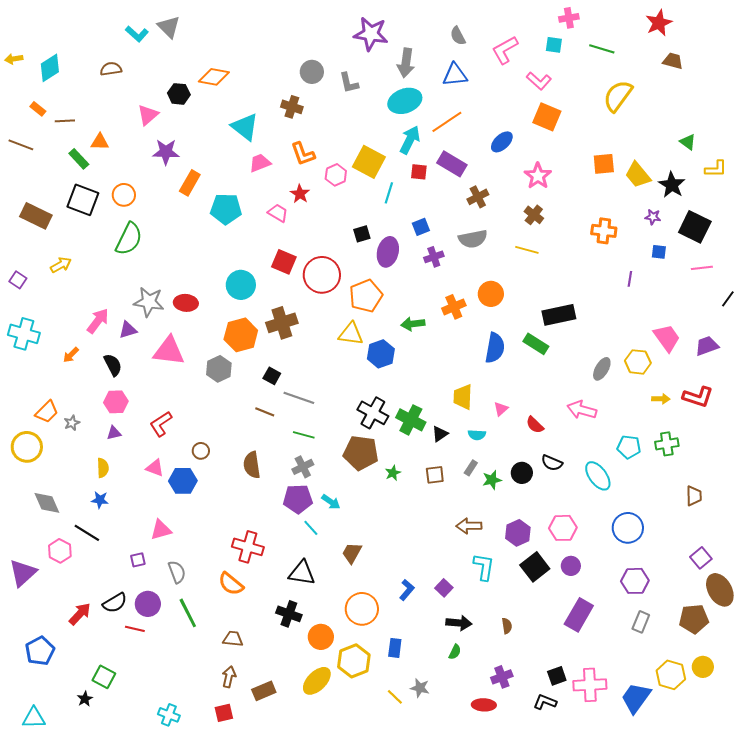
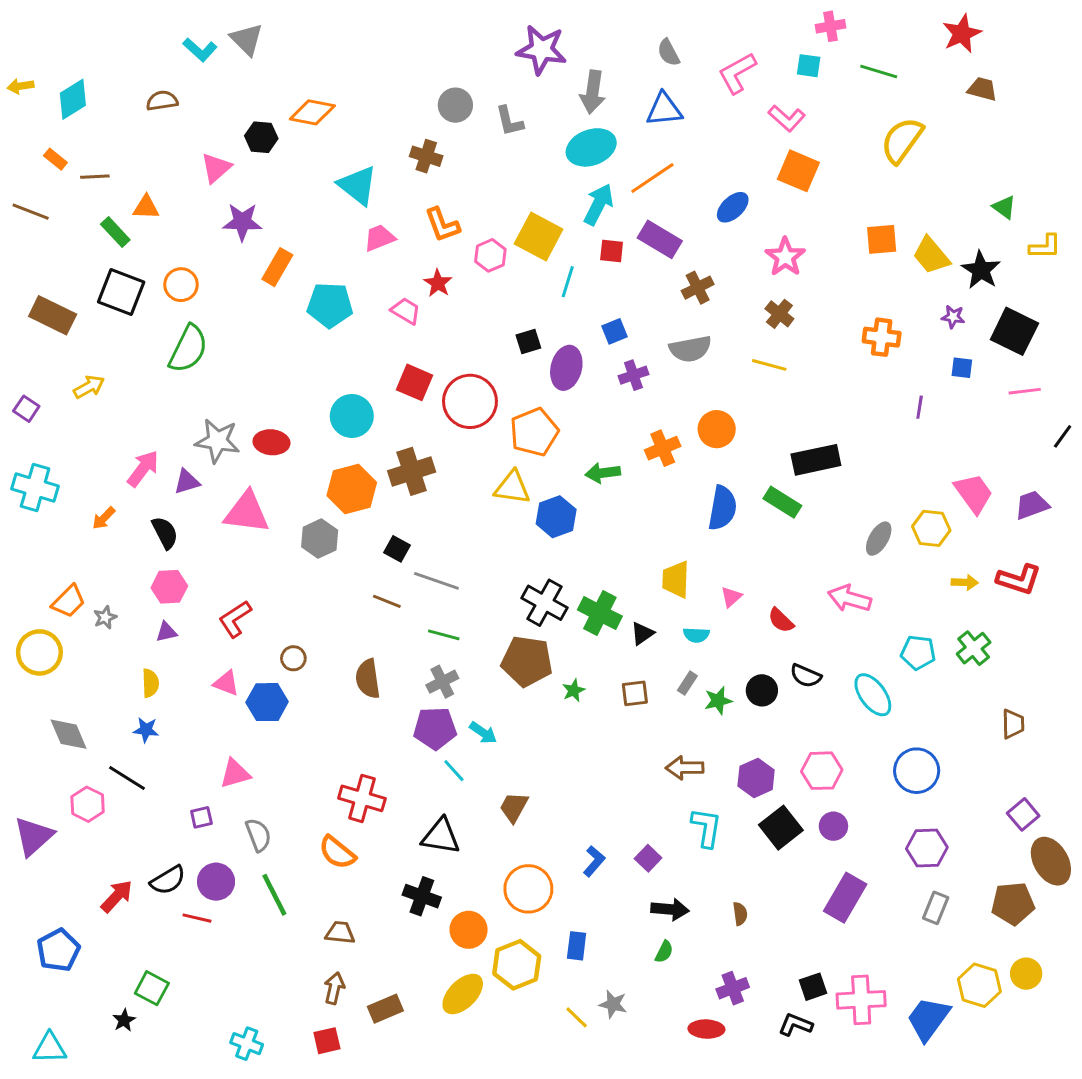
green cross: (667, 444) -> (974, 648), turned -30

